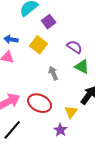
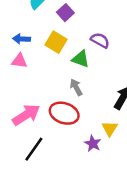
green triangle: (82, 67) -> (81, 59), moved
gray arrow: (53, 73) -> (76, 87), moved
yellow triangle: (71, 112) -> (110, 129), moved

